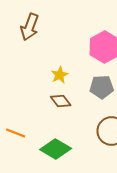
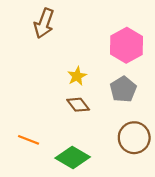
gray pentagon: (102, 87) -> (123, 89), turned -30

